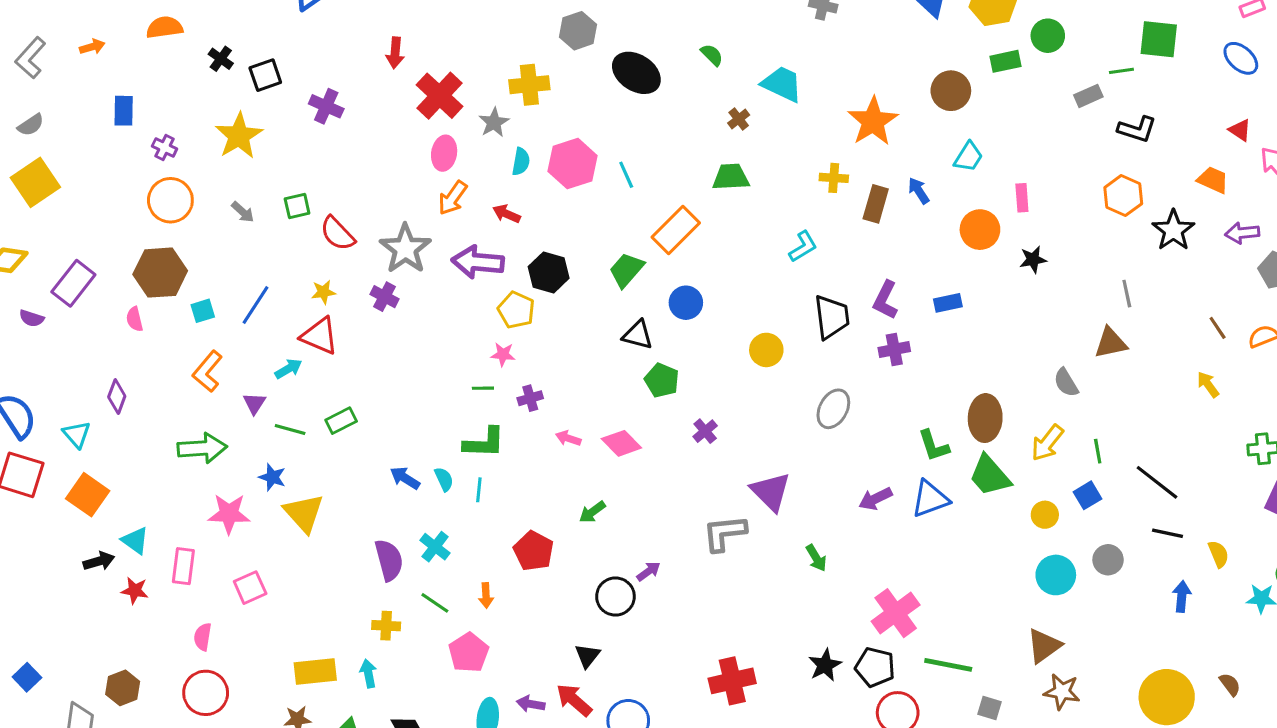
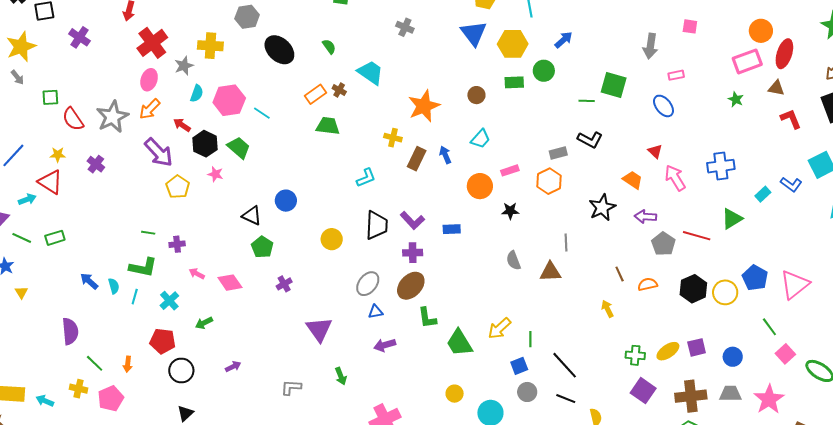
brown circle: (951, 91) -> (476, 95), size x0.7
gray rectangle: (1088, 96) -> (558, 153), moved
brown cross: (739, 119) -> (339, 90), turned -32
cyan line: (626, 175) -> (262, 113), turned -42
orange hexagon: (1123, 196) -> (549, 181), moved
pink rectangle: (1022, 198) -> (510, 170), turned 66
gray arrow: (243, 212) -> (17, 77), moved
orange rectangle: (676, 230) -> (315, 94), moved, size x0.7
gray star: (405, 249) -> (112, 117), moved
purple arrow: (478, 262) -> (159, 152), turned -148
green trapezoid: (626, 270) -> (239, 148), moved, turned 80
black hexagon: (549, 272) -> (205, 144), moved
purple L-shape: (885, 300) -> (412, 220), turned -80
pink star: (503, 354) -> (215, 174), moved
gray semicircle: (1066, 383) -> (513, 260), moved
brown ellipse: (985, 418) -> (411, 286), moved, turned 32
blue triangle: (930, 499) -> (376, 312), moved, size x0.6
yellow triangle: (304, 513) -> (21, 292), size x0.5
yellow circle: (1045, 515) -> (455, 394), moved
gray L-shape: (724, 533) -> (291, 387), moved, size x0.7
cyan cross: (435, 547) -> (169, 301), moved
red pentagon: (534, 551) -> (163, 341), turned -30
gray circle: (1108, 560) -> (527, 392), moved
black circle: (615, 596) -> (181, 371), moved
yellow cross: (386, 626) -> (79, 389), moved
cyan arrow: (368, 673) -> (45, 401), turned -66

